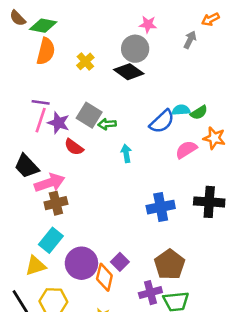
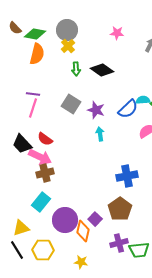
gray circle: (135, 49) -> (67, 30), moved
yellow cross: (85, 61) -> (68, 46), moved
purple star: (59, 123) -> (96, 110), moved
green arrow: (107, 124) -> (76, 69), moved, turned -88
red semicircle: (74, 147) -> (45, 139), moved
pink arrow: (50, 183) -> (40, 157), turned 45
brown pentagon: (170, 264) -> (120, 209), moved
yellow triangle: (36, 266) -> (21, 228), moved

